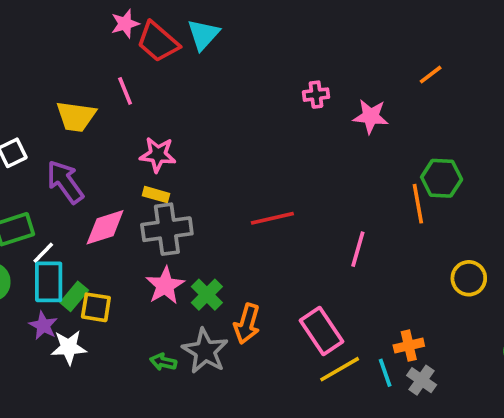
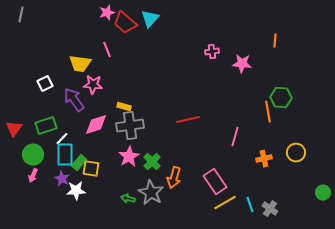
orange line: (431, 75) -> (275, 41), turned -48
pink star: (158, 155) -> (93, 85), moved
orange cross: (409, 346) -> (264, 159), moved

